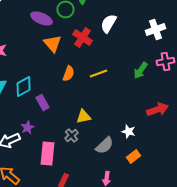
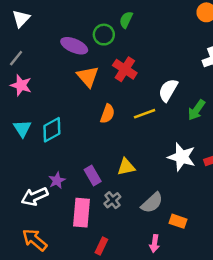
white semicircle: (108, 23) -> (168, 90), moved
purple rectangle: (42, 102) -> (93, 175), moved
white star: (128, 131) -> (182, 157), moved, size x1.6
gray cross: (72, 135) -> (112, 200), moved
orange rectangle: (134, 156) -> (178, 221), moved, turned 56

